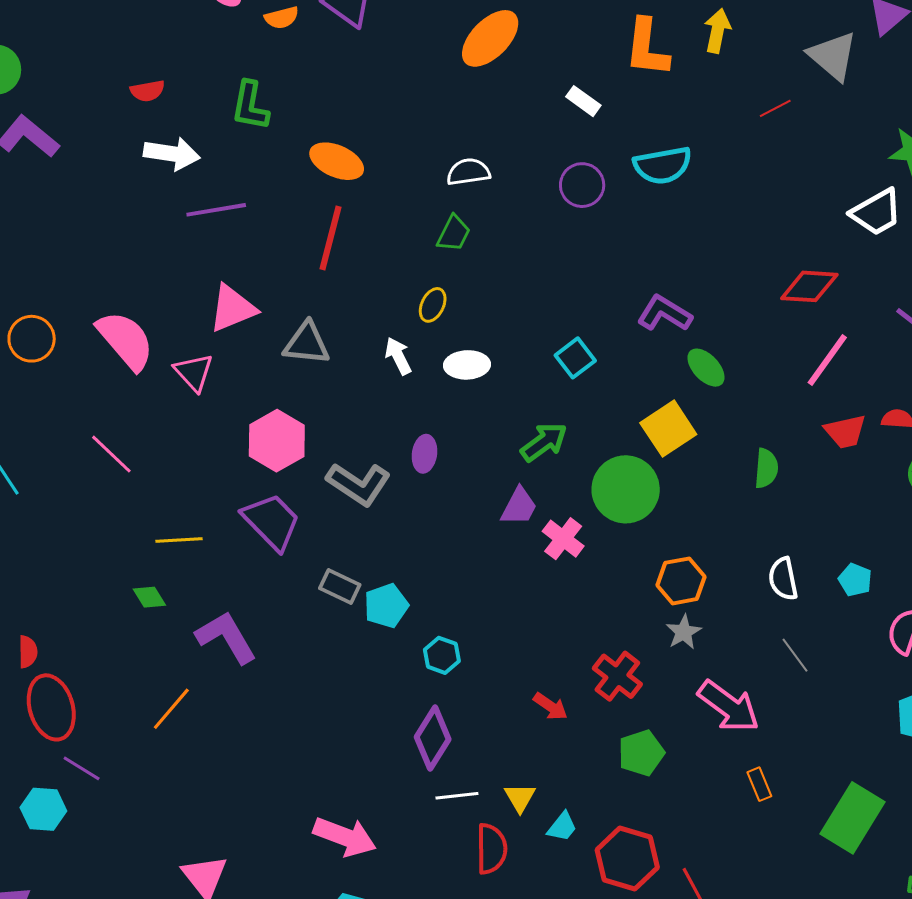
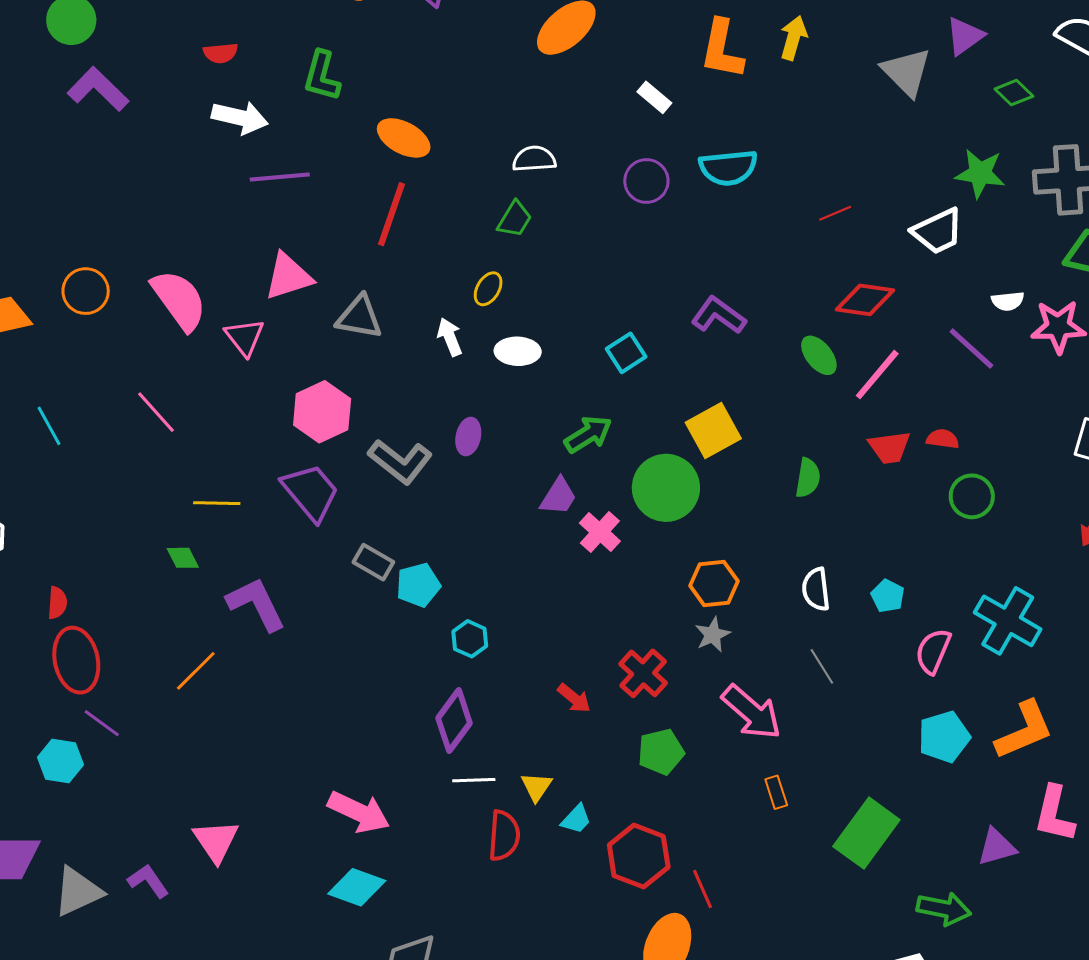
red line: (775, 108) -> (835, 213), moved
green ellipse: (706, 368) -> (819, 355), moved

